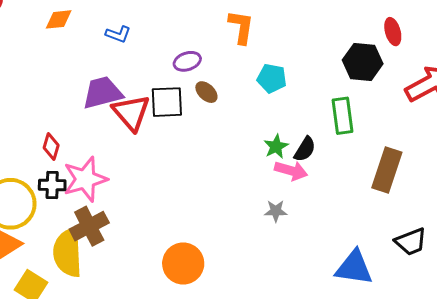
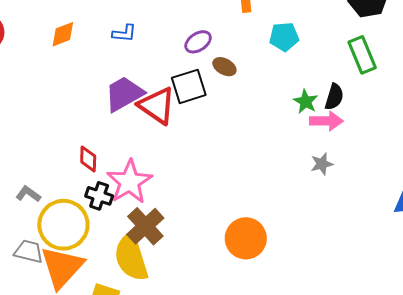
black cross: (52, 185) -> (99, 196), turned 32

